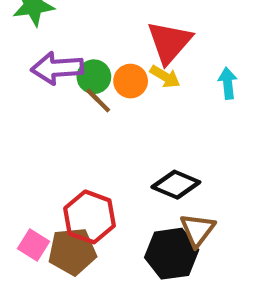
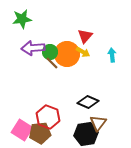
red triangle: (169, 42) -> (85, 36), size x0.7
orange circle: (131, 81) -> (67, 54), size x1.6
pink square: (33, 245) -> (22, 130), size x1.5

